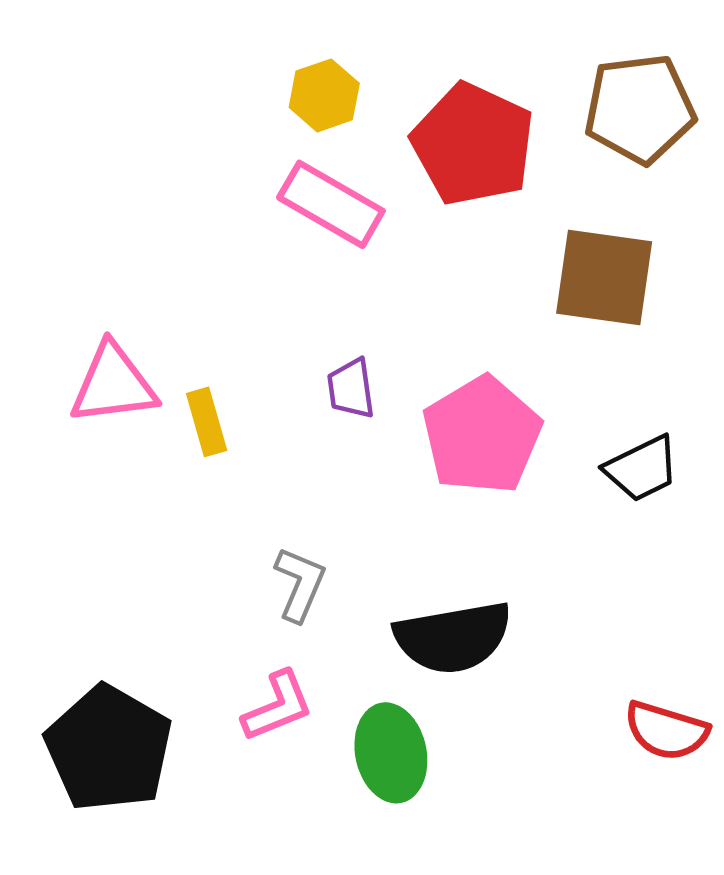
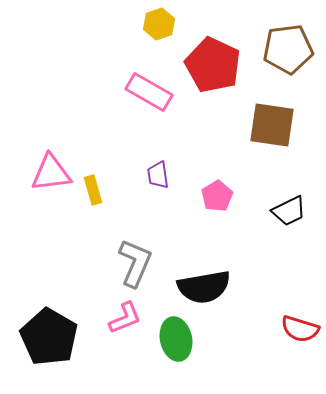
yellow hexagon: (324, 95) -> (159, 24), moved
pink pentagon: (482, 435) -> (217, 196), size x0.6
gray L-shape: (300, 584) -> (135, 263), size x1.4

